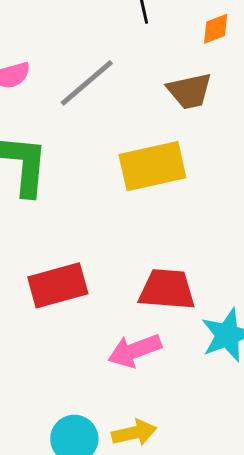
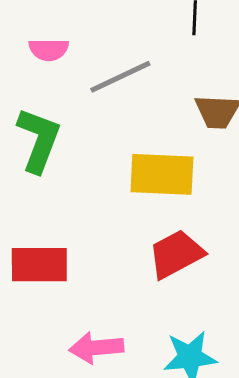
red trapezoid: (167, 289) -> (176, 254), moved, turned -48

